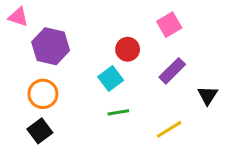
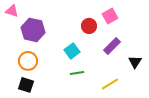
red circle: (128, 49) -> (89, 26), moved
black square: (40, 131) -> (26, 85), turned -35

